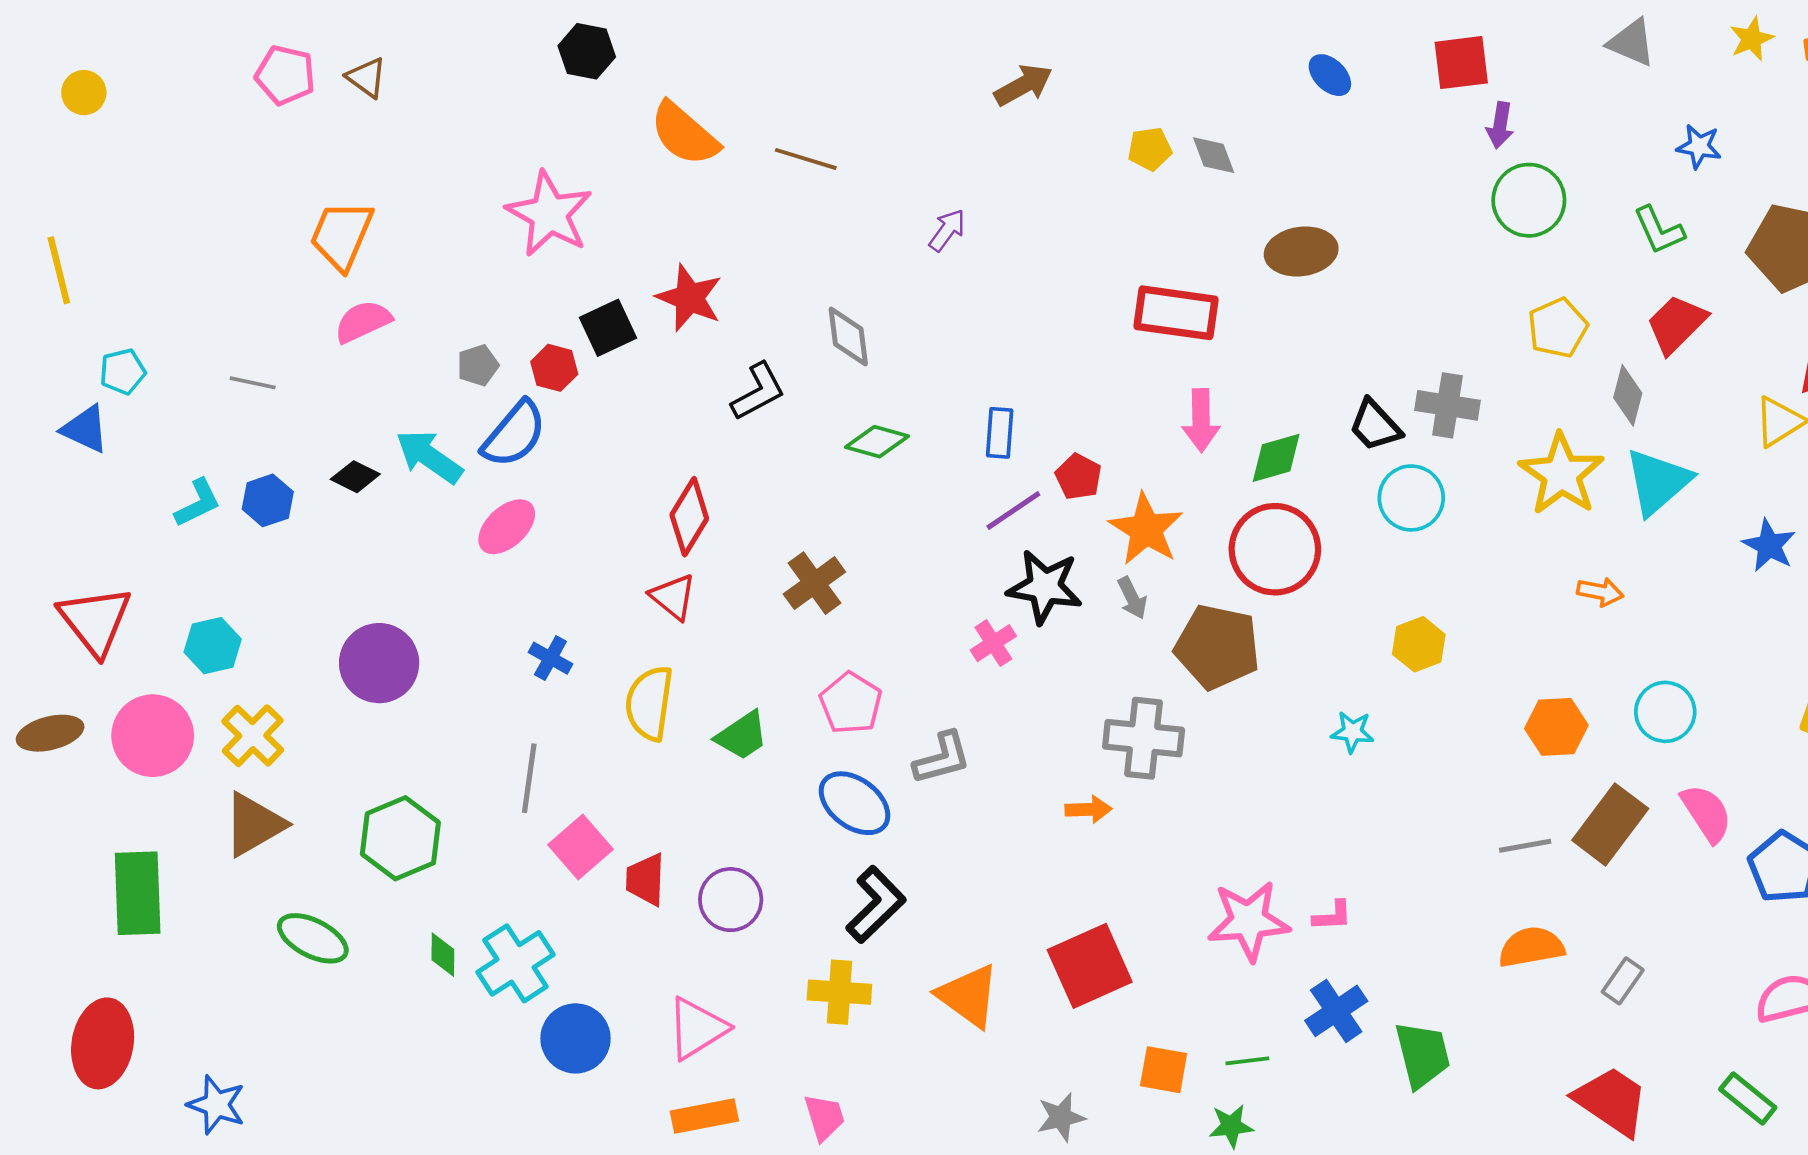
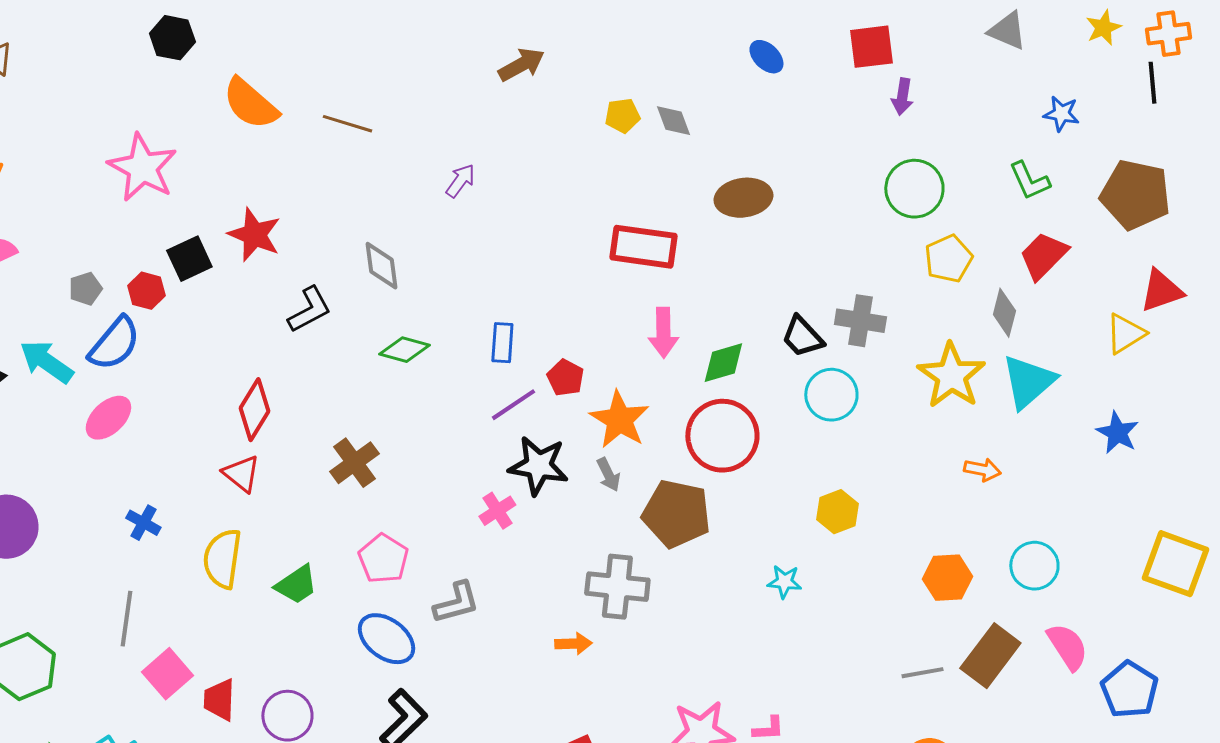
green circle: (1529, 200) -> (914, 189), moved

